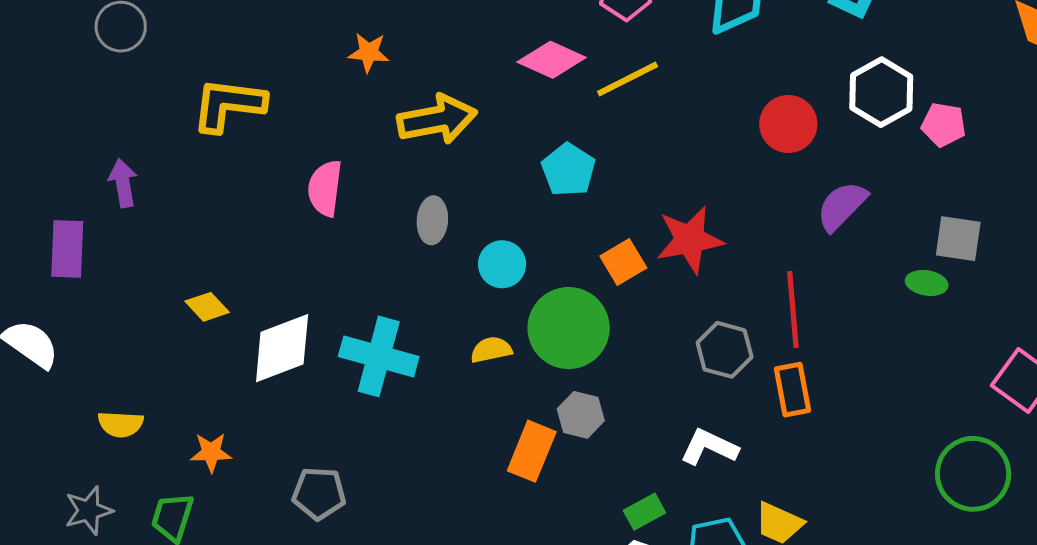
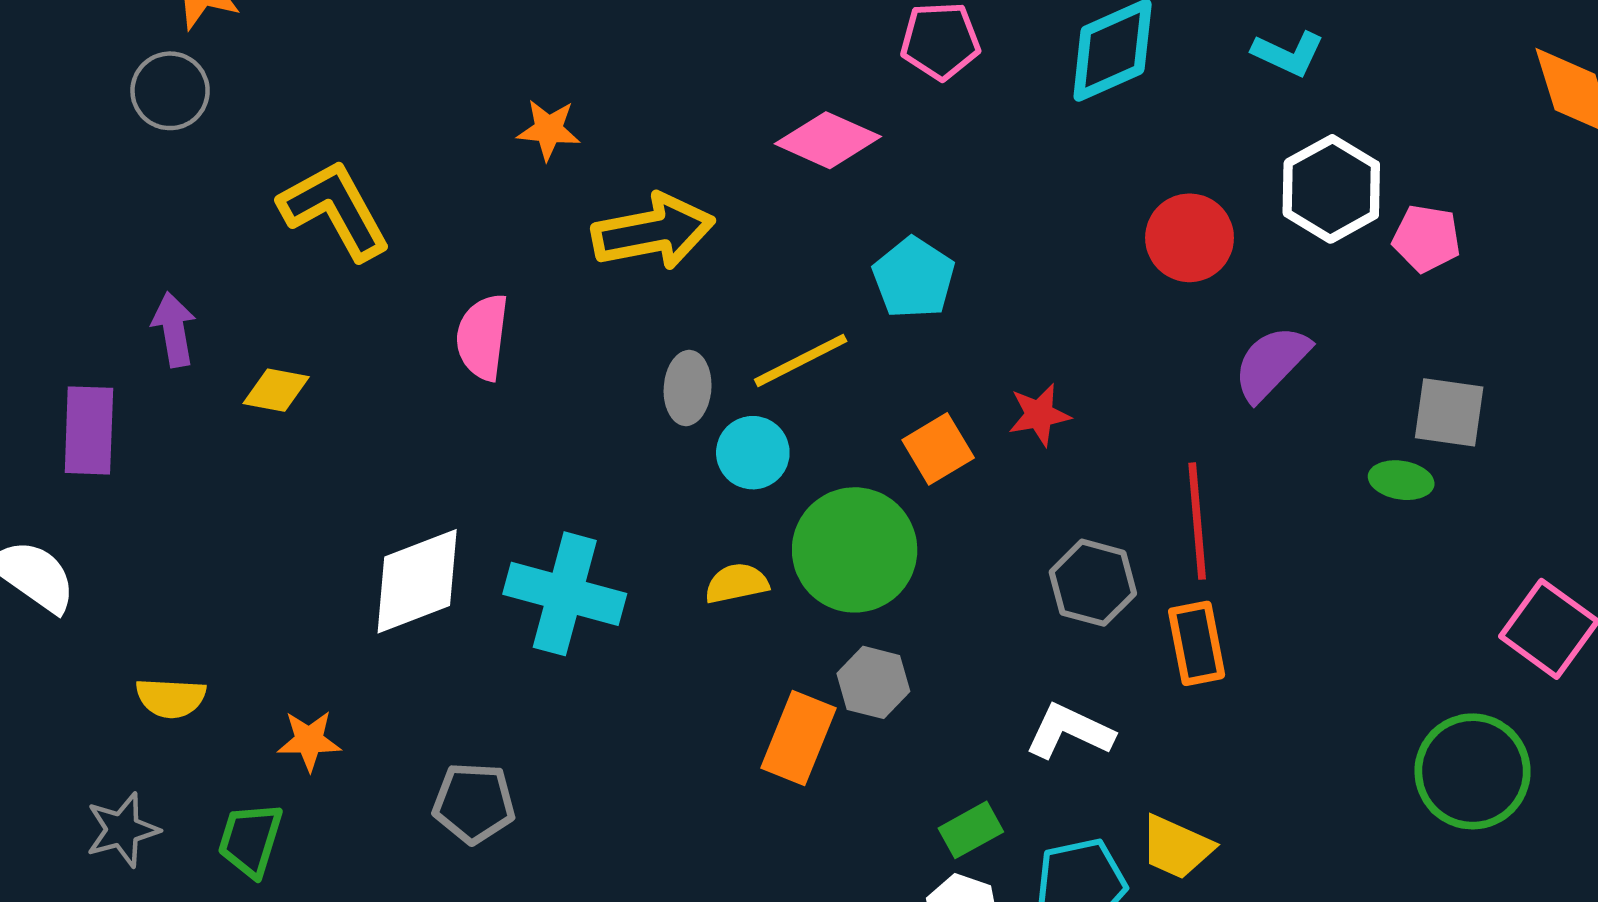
yellow line: (628, 79) -> (801, 360), moved
yellow L-shape: (229, 105) -> (335, 210), turned 54
cyan pentagon: (568, 170) -> (914, 278), moved
gray ellipse: (432, 220) -> (688, 388), moved
red star: (690, 240) -> (1039, 415), size x0.6
yellow diamond: (207, 307) -> (276, 390), moved, turned -36

